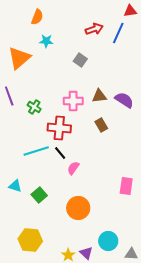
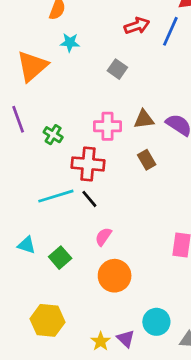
pink semicircle: (73, 168) -> (103, 237), moved

